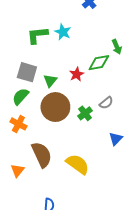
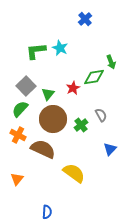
gray square: (27, 72) -> (26, 86), turned 30
gray semicircle: (106, 103) -> (101, 115), turned -80
brown semicircle: (42, 155) -> (43, 149), moved, turned -40

